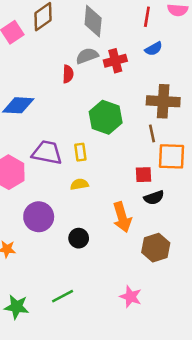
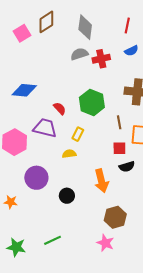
red semicircle: (68, 74) -> (60, 108), moved, turned -48
brown line: (152, 133) -> (119, 122), moved
yellow rectangle: (80, 152) -> (78, 134), moved, turned 32
brown hexagon: (156, 248) -> (115, 217), moved

